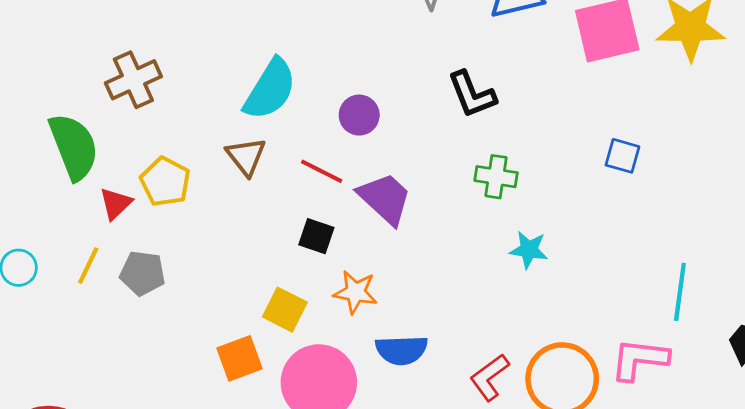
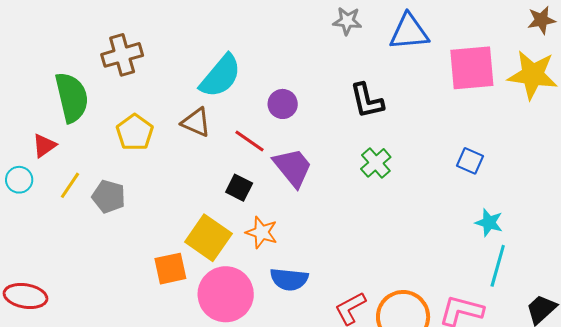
brown triangle: (246, 156) -> (196, 122), turned -36
green cross: (496, 177) -> (376, 163), turned 32
red triangle: (116, 204) -> (44, 146), moved
cyan star: (529, 250) -> (489, 223), moved
yellow square: (285, 310) -> (208, 238), size x1.4

